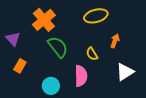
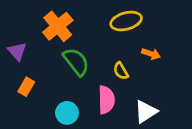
orange arrow: (115, 41) -> (151, 54), turned 88
white triangle: (125, 72) -> (146, 112), moved

